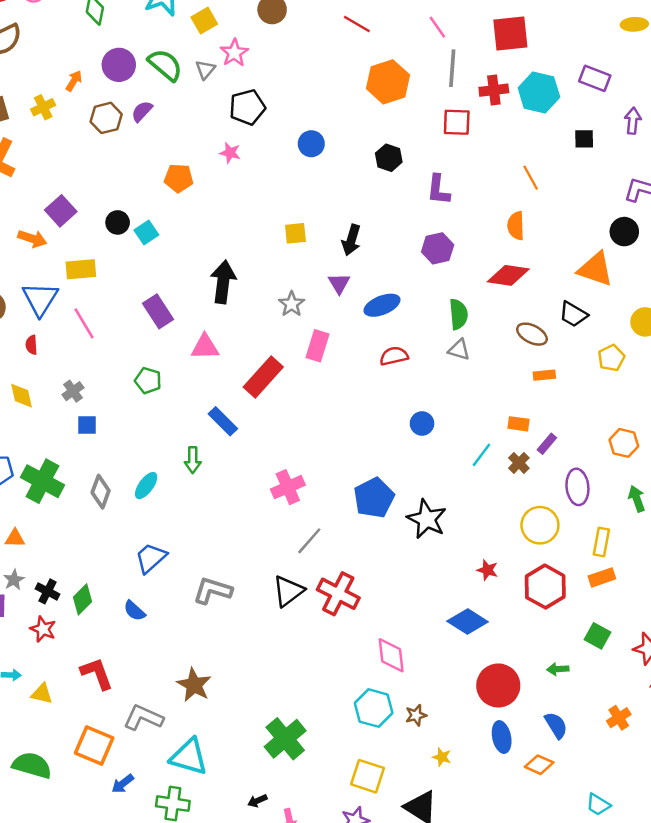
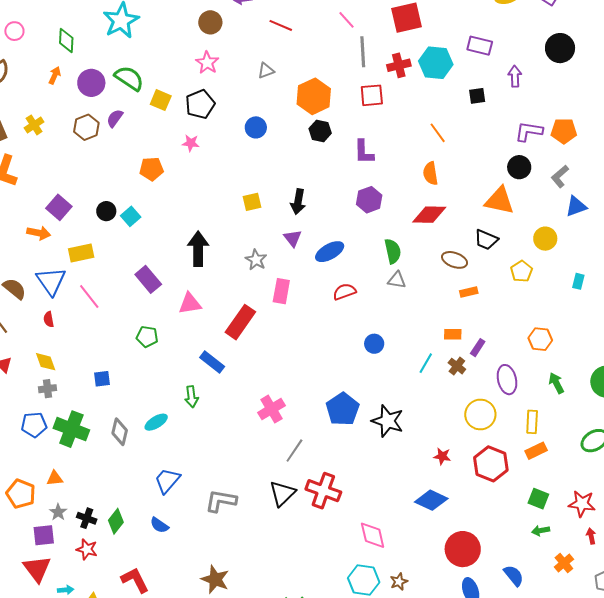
yellow square: (204, 21) -> (161, 100), moved, turned -30
pink star: (234, 53) -> (207, 63), moved
gray triangle: (205, 70) -> (266, 71), moved, turned 36
orange arrow: (74, 81) -> (55, 75), moved
orange hexagon: (388, 82) -> (314, 96), moved
gray cross: (73, 391) -> (48, 389), moved, turned 36
cyan ellipse: (146, 486) -> (156, 422), turned 30
green arrow: (558, 669) -> (541, 531), moved

